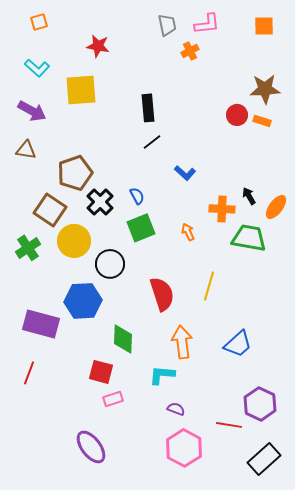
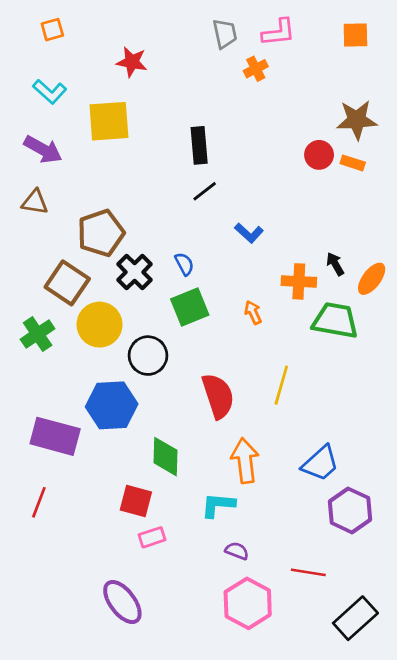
purple hexagon: (260, 404) -> (350, 510), moved

